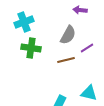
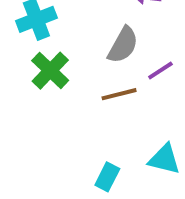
green cross: (31, 48) -> (50, 71), turned 36

